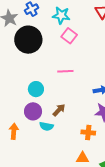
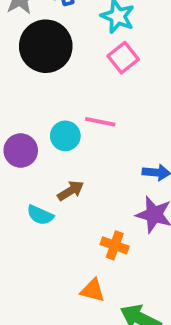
cyan circle: (36, 89) -> (65, 136), moved
purple circle: (33, 111) -> (21, 151), moved

